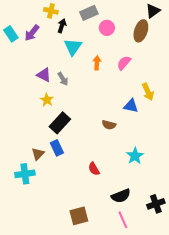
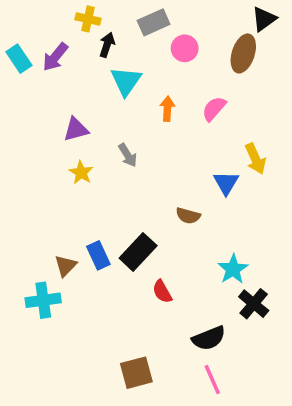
purple triangle: (44, 75) -> (76, 129), turned -42
gray arrow: (63, 79) -> (128, 155), moved
blue triangle: (131, 106) -> (226, 183), turned 49
black rectangle: (60, 123) -> (138, 252), moved
black cross: (156, 204) -> (254, 304), moved, turned -30

